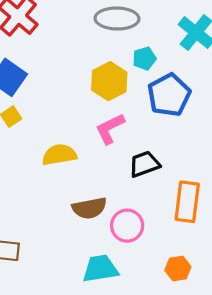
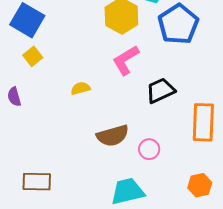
yellow semicircle: (59, 155) -> (81, 88), size x0.6
pink circle: (127, 226) -> (149, 149), size x0.7

